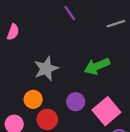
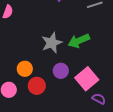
gray star: (46, 69) -> (52, 43), moved

